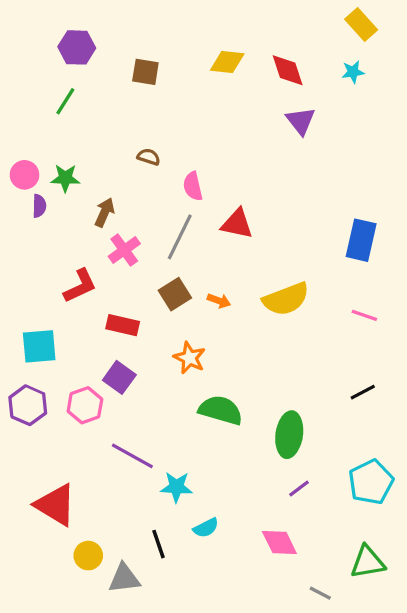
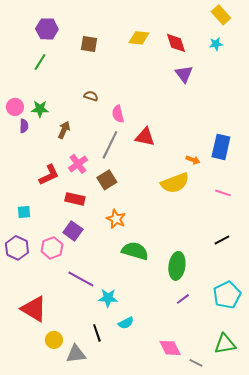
pink cross: (124, 250) -> (78, 164), moved
orange arrow: (219, 301) -> (193, 160), moved
cyan square: (39, 346) -> (24, 212), size x0.6
pink diamond: (279, 542) -> (170, 348), moved

